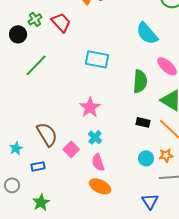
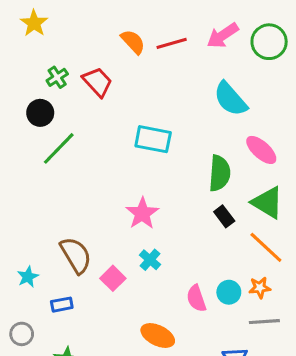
black circle: (18, 34) -> (40, 113), moved
black rectangle: (143, 122) -> (224, 216), moved, turned 40
pink semicircle: (98, 162) -> (196, 298), moved

